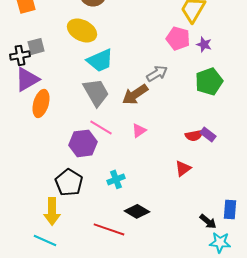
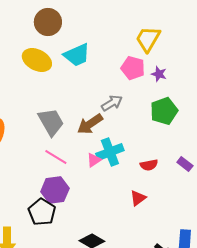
cyan trapezoid: (100, 60) -> (77, 55), moved
purple rectangle: (208, 134) -> (185, 164), moved
purple hexagon: (83, 143) -> (55, 190), moved
cyan cross: (116, 179) -> (110, 152), moved, size x1.5
black pentagon: (69, 182) -> (42, 212), moved

